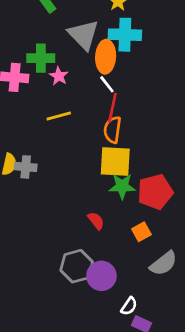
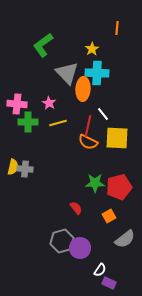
green cross: (41, 58) -> (28, 122), moved
white line: (107, 84) -> (103, 114), moved
yellow line: (59, 116) -> (58, 123), moved
orange semicircle: (112, 130) -> (88, 142), turned -72
yellow square: (115, 161) -> (117, 138), moved

